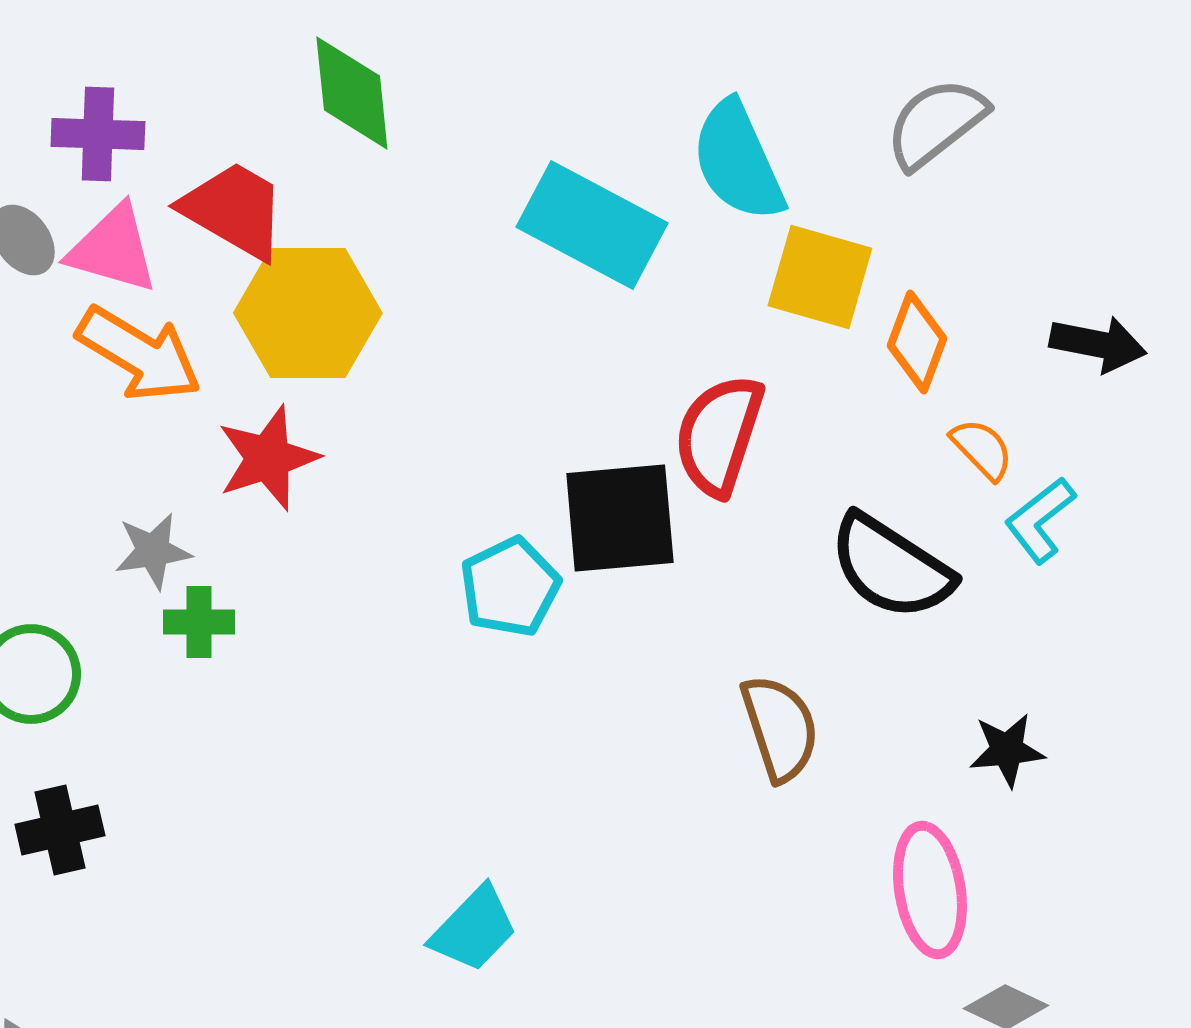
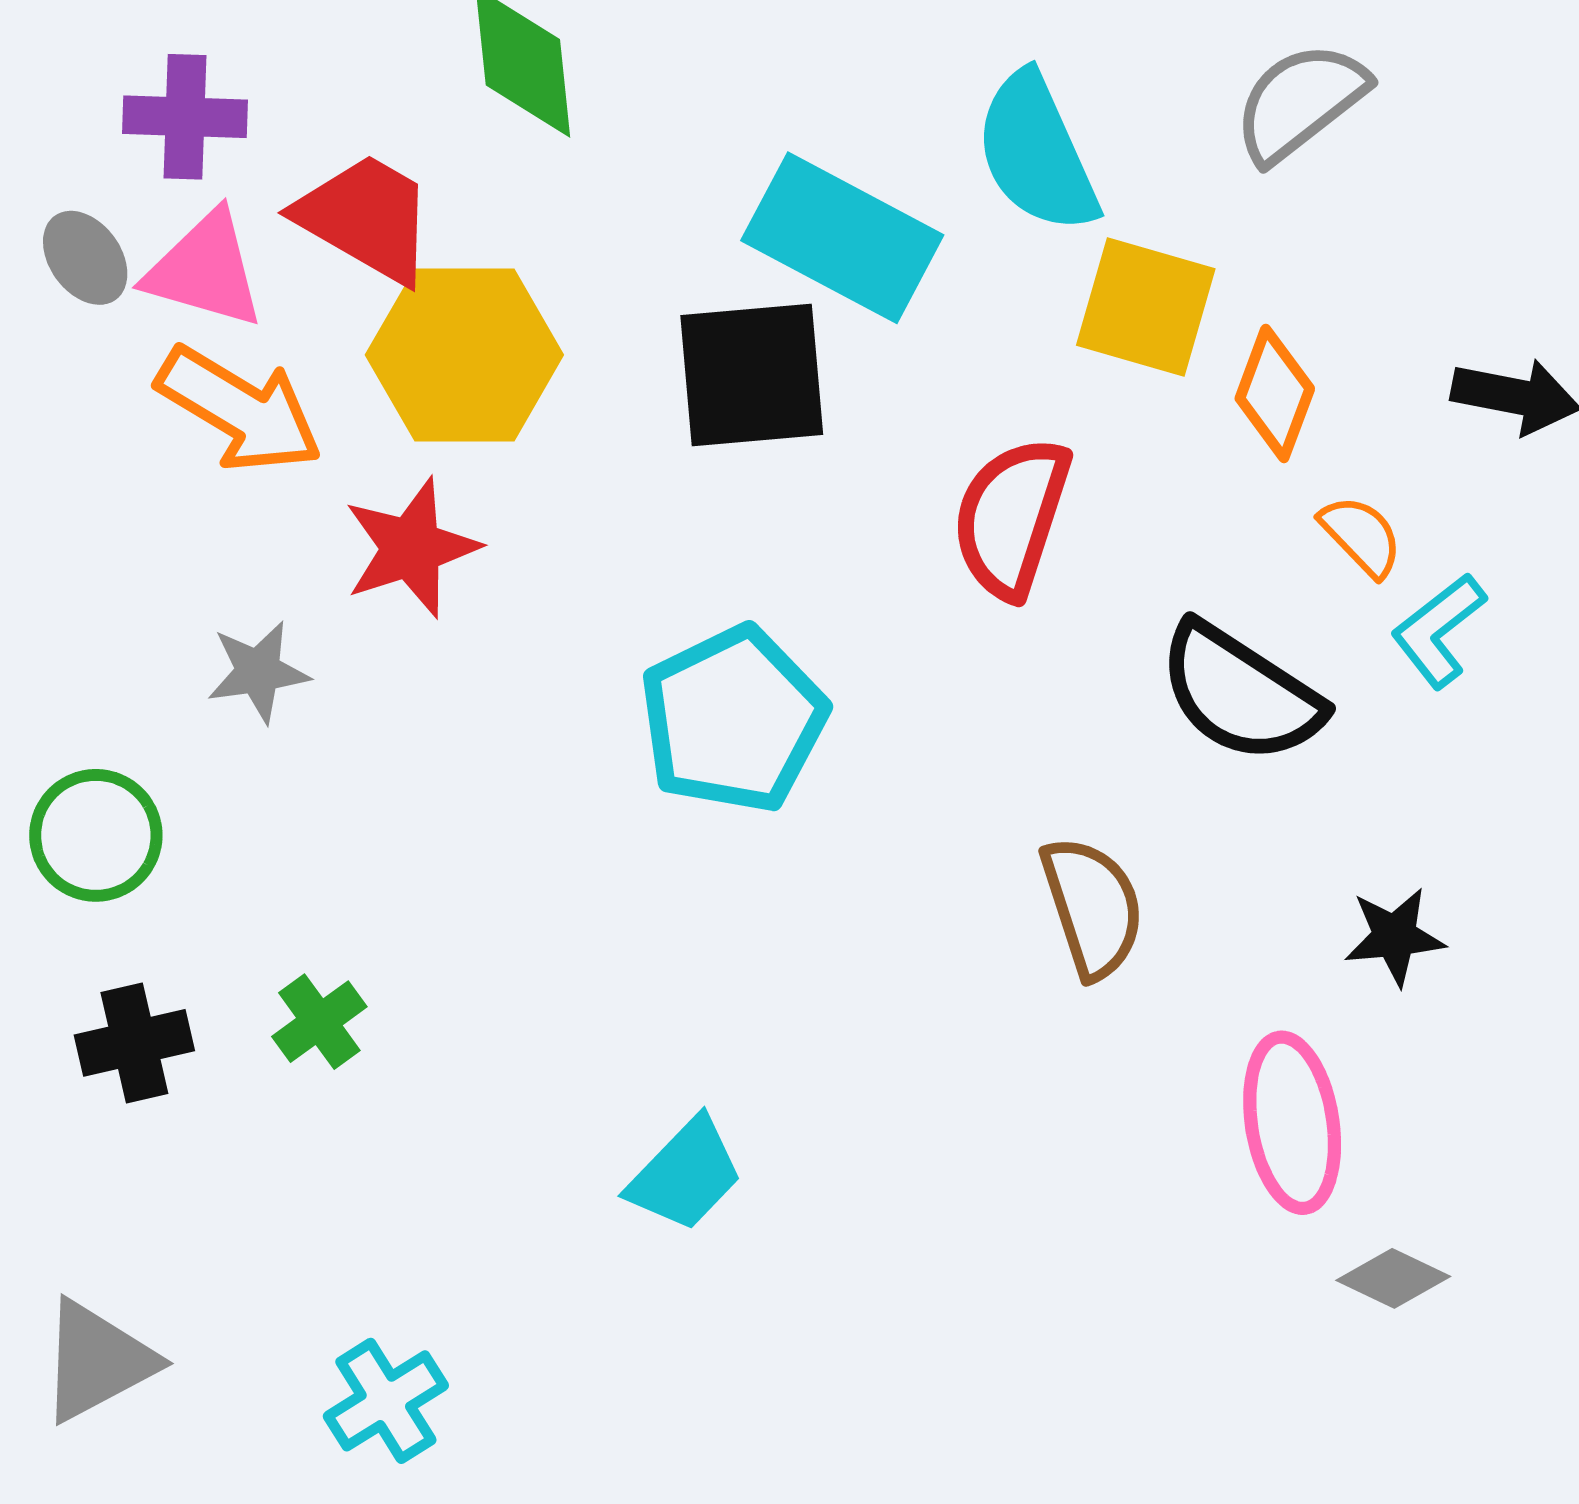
black square: (620, 518) -> (752, 375), moved
cyan pentagon: (510, 587) -> (733, 720), size x1.4
green cross: (199, 622) -> (319, 1022), moved, turned -36

